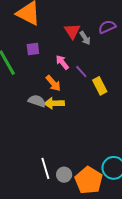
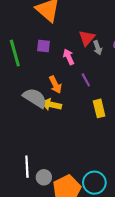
pink arrow: (62, 62) -> (69, 57), moved
yellow rectangle: (100, 86) -> (99, 108), moved
gray semicircle: (37, 101) -> (35, 98), size x1.4

